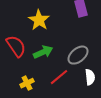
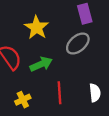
gray ellipse: (78, 55) -> (78, 44), moved
red line: (59, 77) -> (59, 93), turned -54

